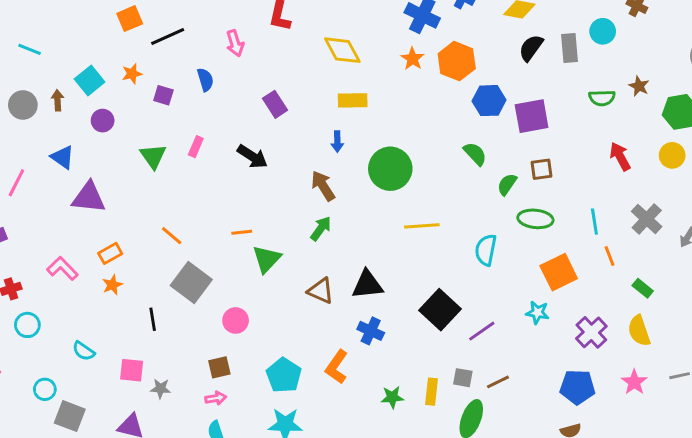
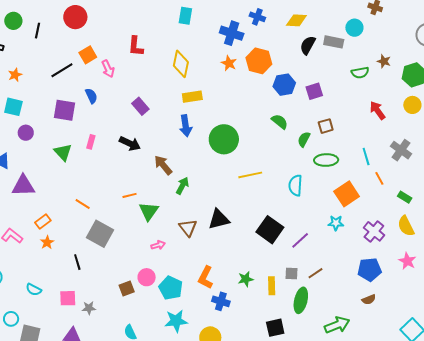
orange square: (130, 19) -> (88, 55), moved
gray rectangle: (569, 48) -> (334, 42), turned -66
yellow diamond: (342, 50) -> (181, 64), turned 48
orange star: (132, 74) -> (15, 75), moved
cyan square: (90, 80) -> (13, 107), turned -30
purple square: (163, 95) -> (64, 110), size x1.6
purple square: (532, 116) -> (314, 91), size x0.7
blue arrow: (337, 142) -> (186, 126), size x1.5
brown arrow: (323, 186) -> (163, 165), moved
brown triangle: (321, 291) -> (188, 228), turned 36
pink circle: (236, 320) -> (147, 277), moved
blue cross: (371, 331) -> (221, 301), moved
green star: (392, 397) -> (246, 279), moved
pink arrow: (216, 398) -> (158, 245), moved

